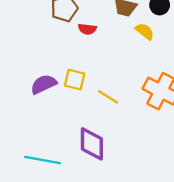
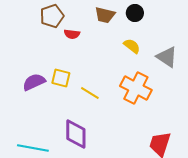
yellow semicircle: (145, 31) -> (132, 46), moved

